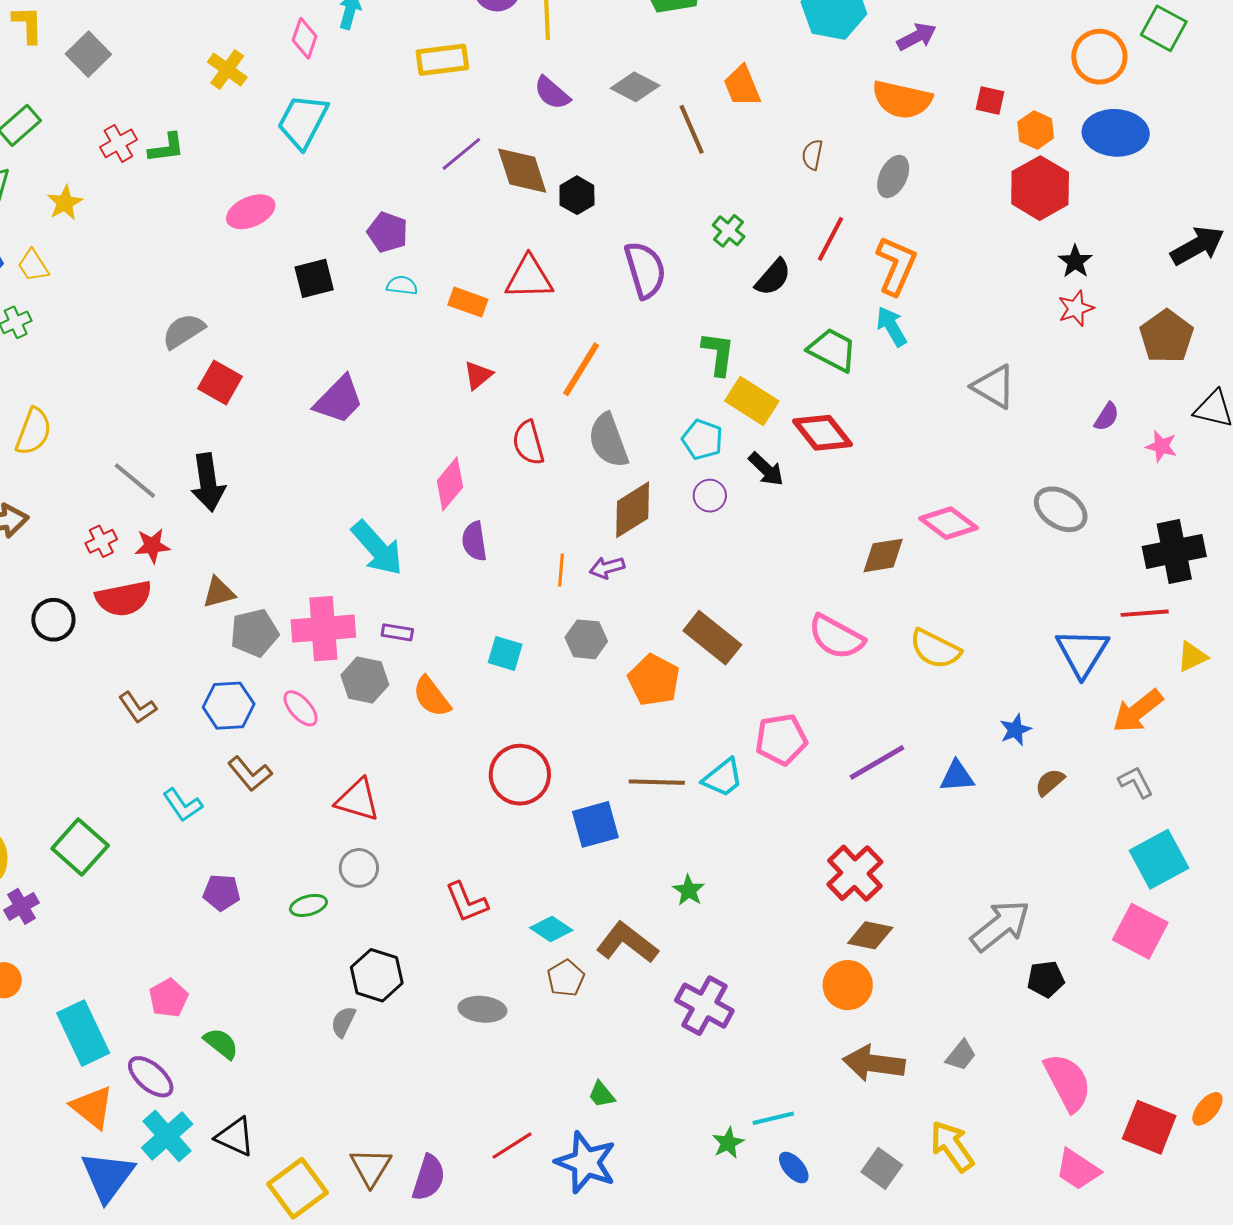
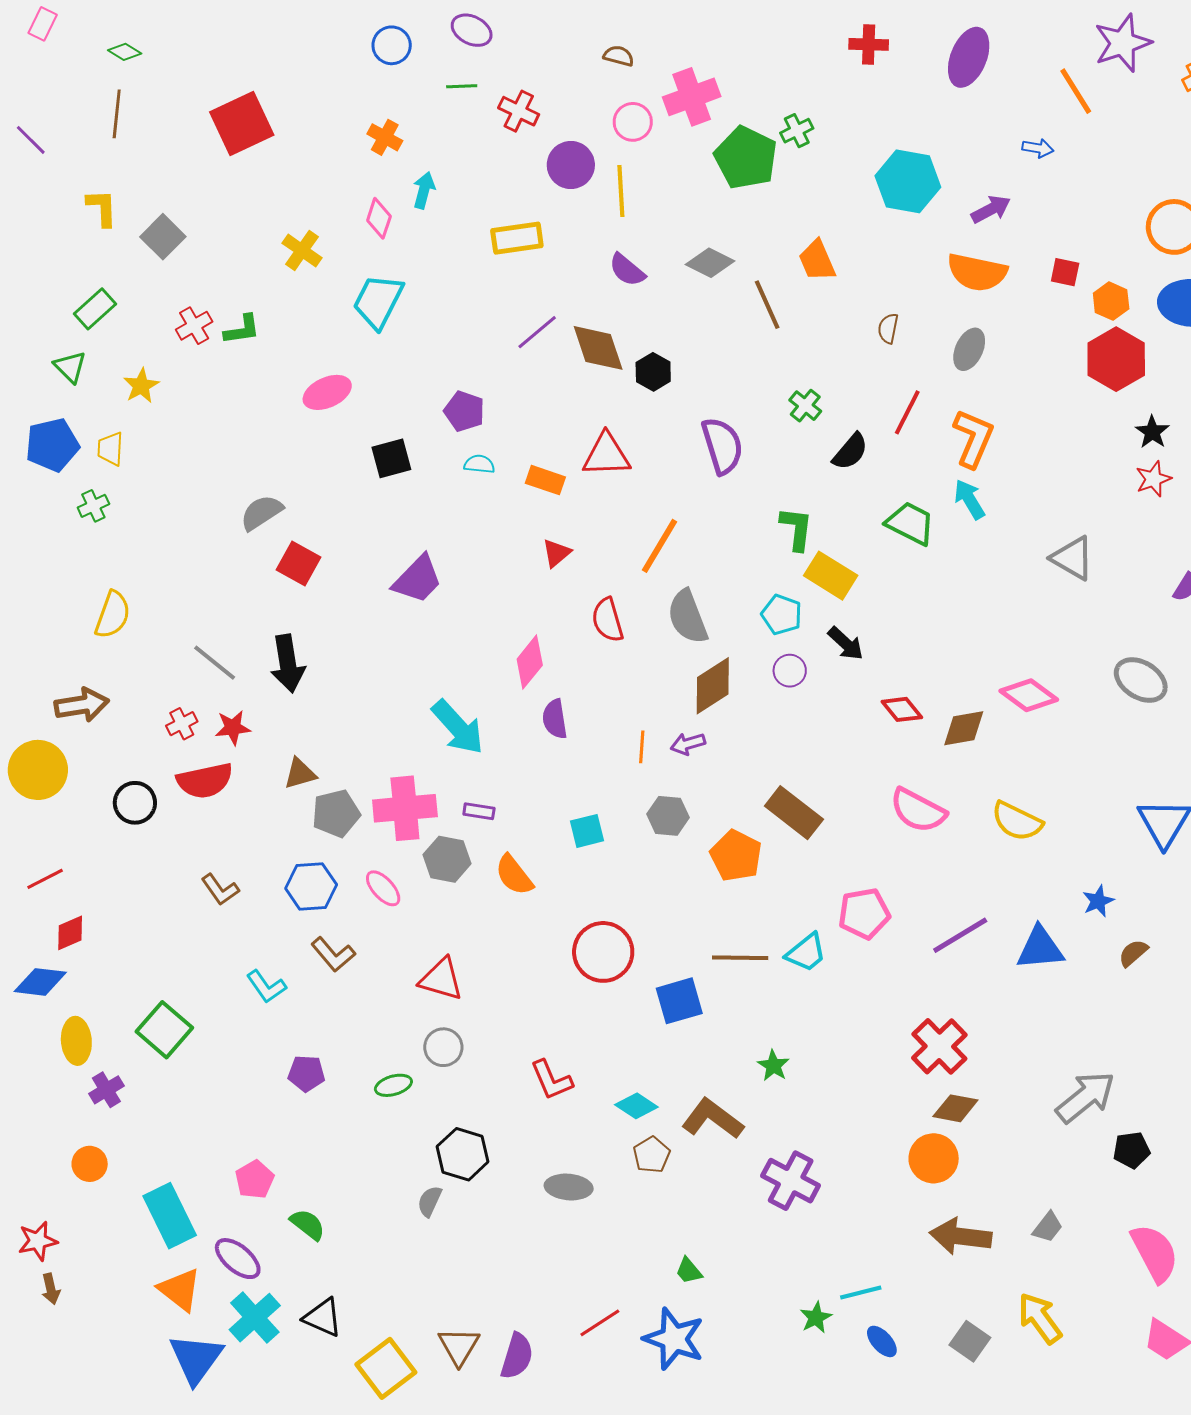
yellow trapezoid: (33, 266) -> (110, 449), turned 36
red diamond: (822, 433) -> (902, 709), moved, size x0.7
cyan square: (505, 653) -> (587, 831), turned -30
blue triangle: (957, 776) -> (1040, 948), size x1.4

